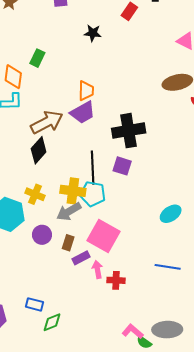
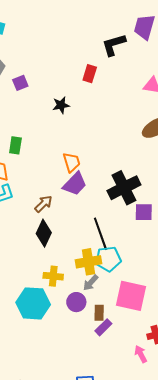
brown arrow: (47, 122) -> (43, 204), size x0.6
purple square: (122, 166) -> (144, 212), moved
gray arrow: (69, 212) -> (91, 283), size x0.7
purple circle: (42, 235) -> (76, 302), moved
purple rectangle: (81, 258) -> (103, 327), moved
pink arrow: (97, 269) -> (141, 354), moved

